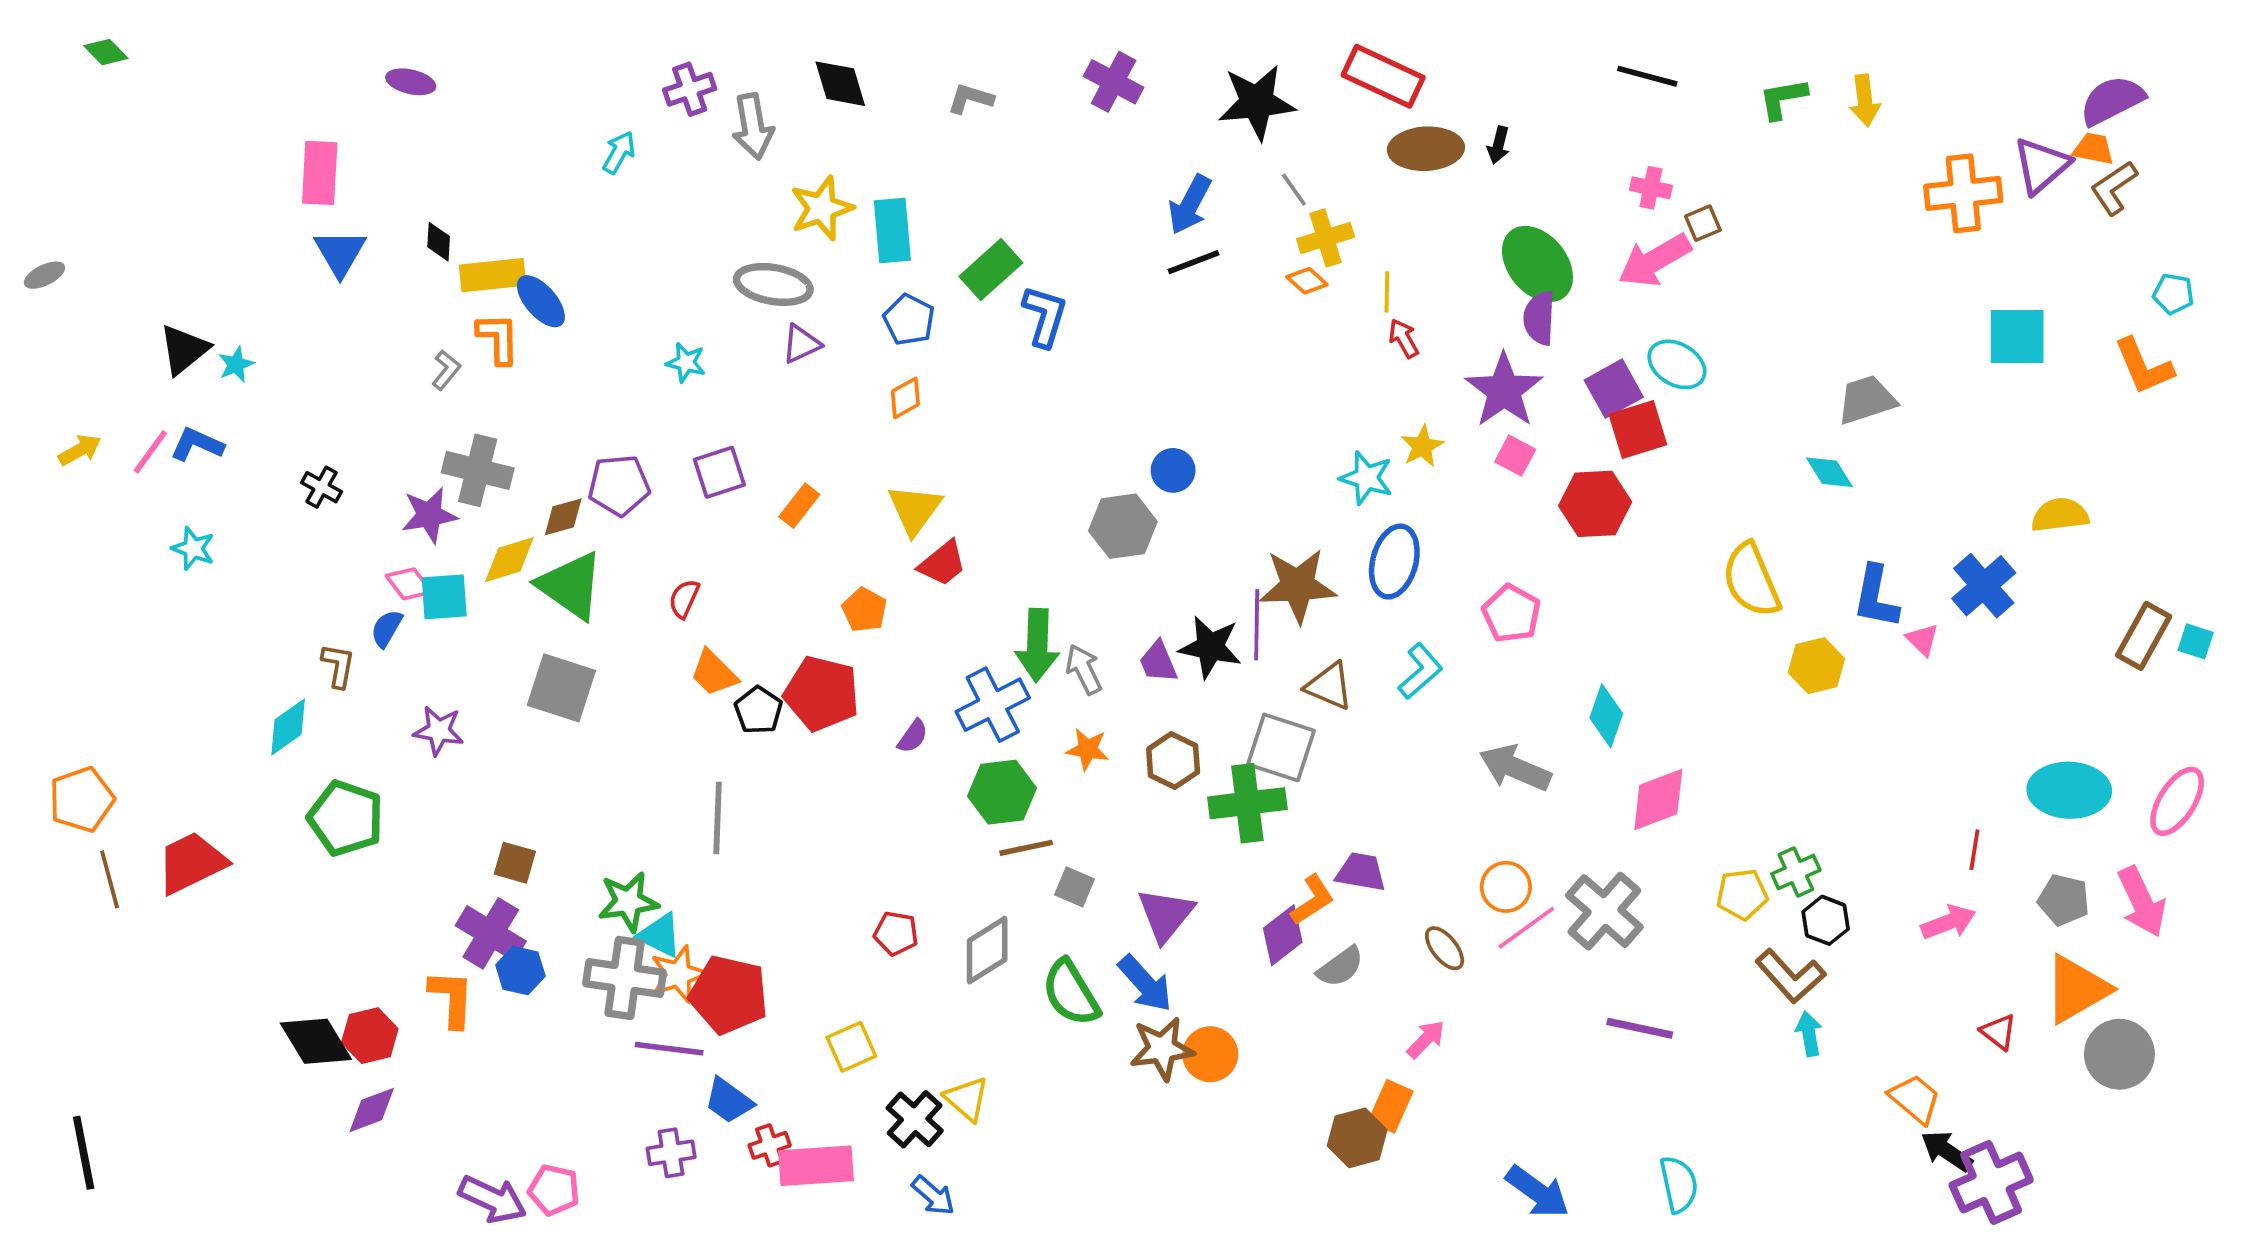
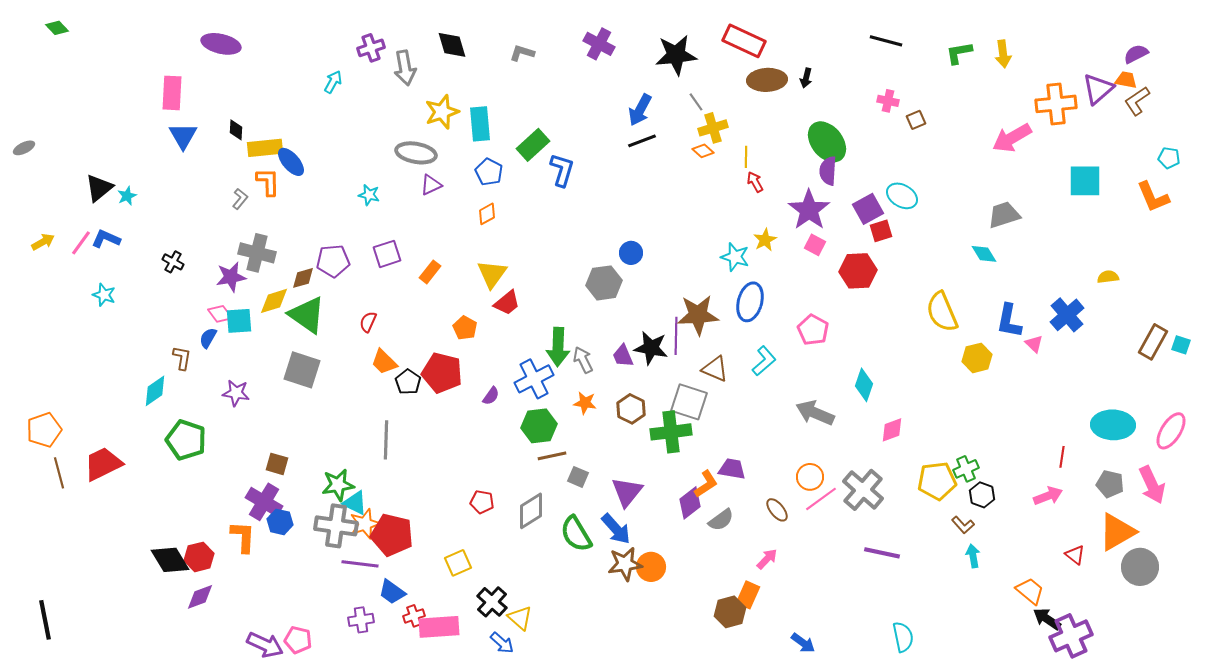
purple ellipse: (411, 82) -> (221, 44), size x1.5
purple semicircle: (2112, 100) -> (1136, 54), size x0.7
pink arrow: (1655, 260) -> (1012, 138), moved
red square: (1638, 429) -> (881, 231), size x0.7
yellow semicircle: (2060, 515) -> (1108, 277), size x0.7
pink diamond: (1658, 799) -> (892, 430), size x0.7
yellow pentagon: (1742, 894) -> (937, 481), size x1.4
brown L-shape: (1790, 976) -> (963, 525), size x0.6
yellow triangle: (967, 1099) -> (520, 618), moved
blue arrow: (1537, 1192) -> (803, 643), moved, size x0.7

